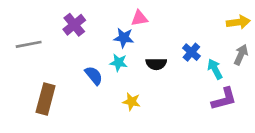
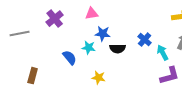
pink triangle: (139, 18) -> (92, 14), moved
blue star: (124, 38) -> (103, 34), moved
brown rectangle: (46, 99) -> (33, 76), size x0.7

